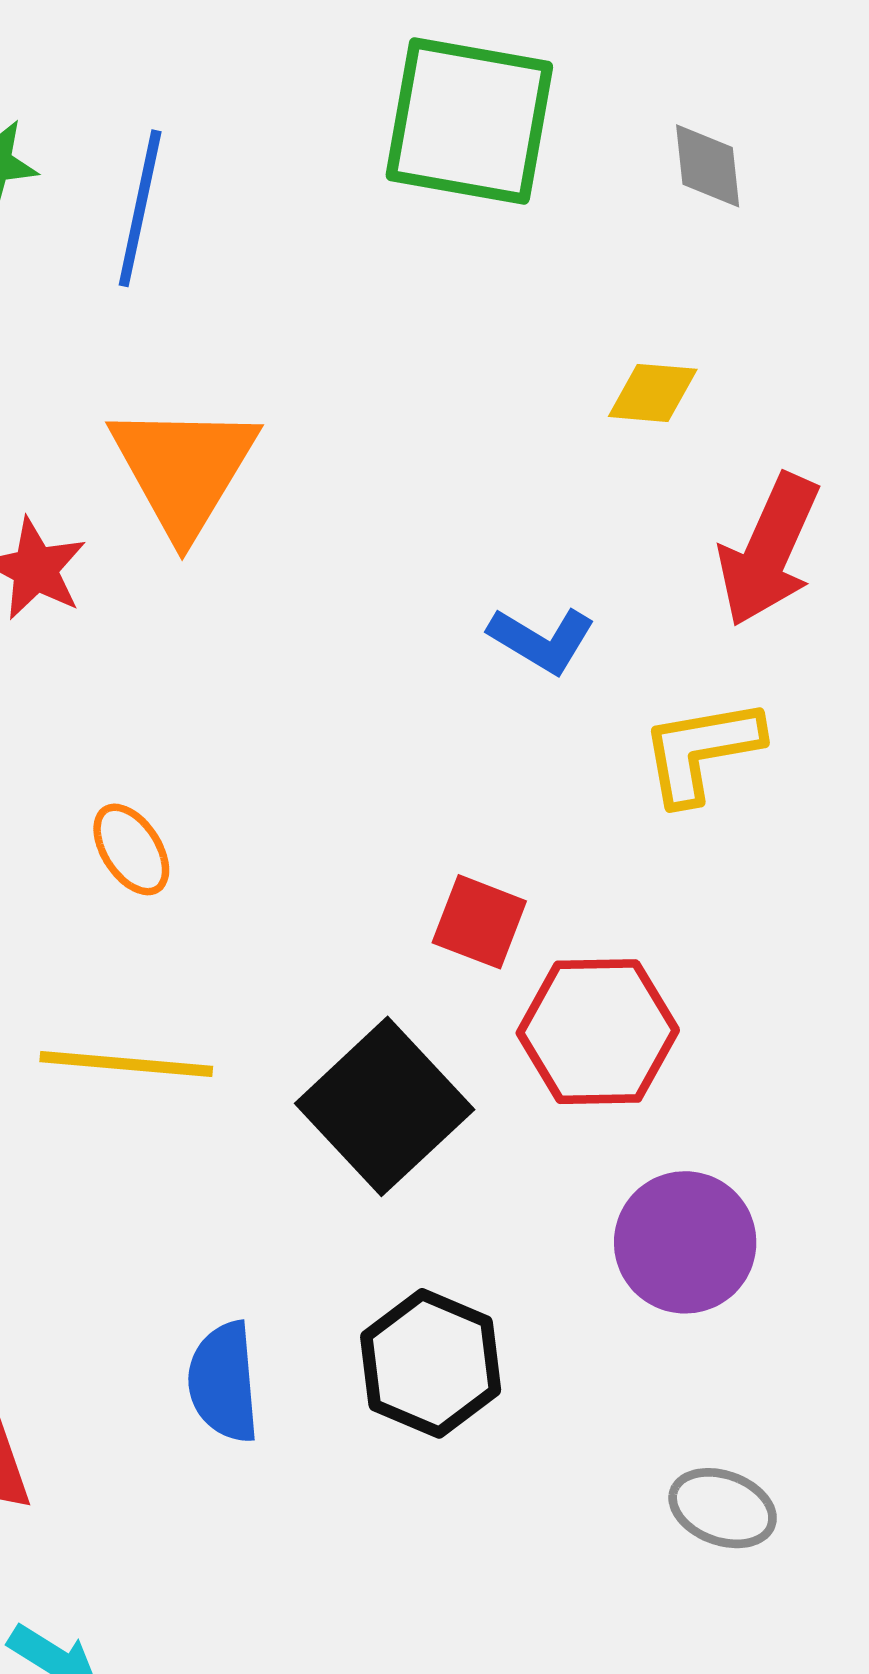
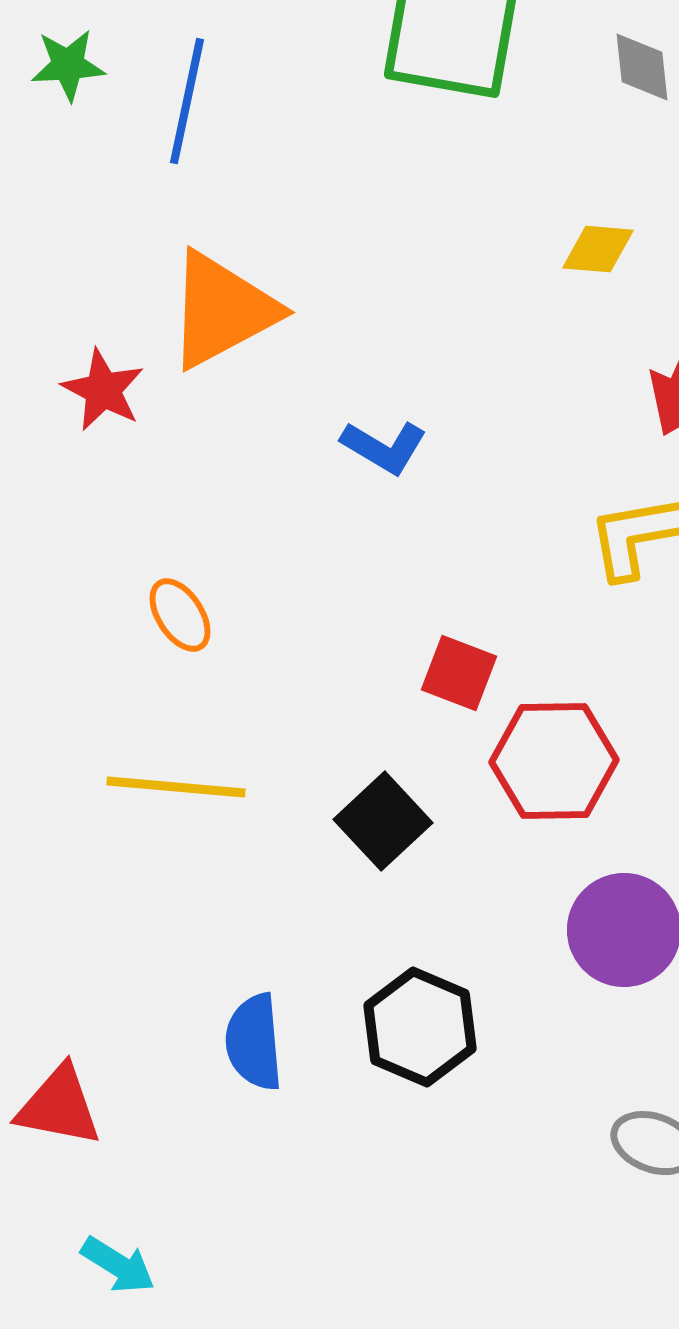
orange triangle: (184, 469) -> (222, 310), turned 31
blue L-shape: (542, 640) -> (384, 447), moved
black square: (385, 1106) -> (383, 821), size x0.7

